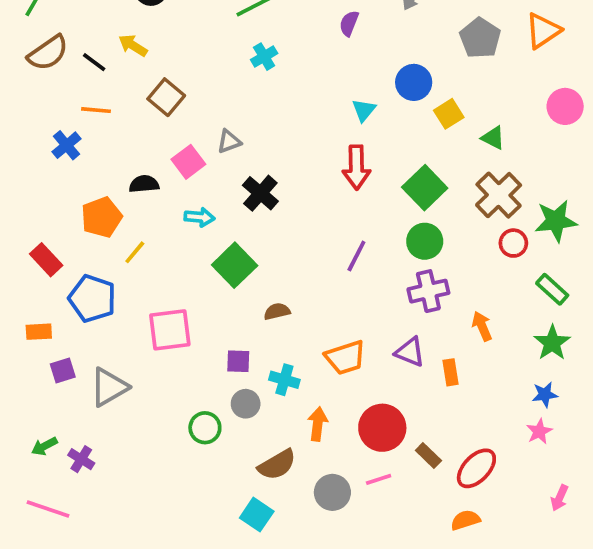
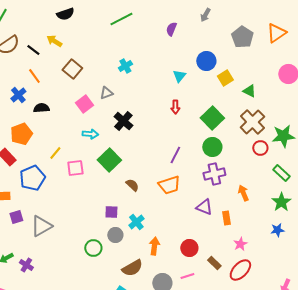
cyan cross: (264, 57) -> (125, 66), moved
orange line: (96, 110) -> (34, 76), turned 49
red arrow: (356, 167) -> (175, 107), size x0.6
black semicircle: (144, 184) -> (41, 108), moved
orange pentagon: (102, 217) -> (21, 134), moved
blue pentagon: (92, 298) -> (32, 178), turned 30
brown semicircle: (277, 311) -> (132, 185), turned 56
pink square: (170, 330) -> (75, 168), moved, size x0.7
orange trapezoid: (345, 358) -> (169, 185), moved
cyan cross: (284, 380) -> (136, 222), turned 35
red circle: (382, 428) -> (189, 248), size x0.7
pink star: (539, 431) -> (240, 244), moved

